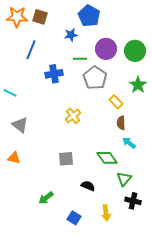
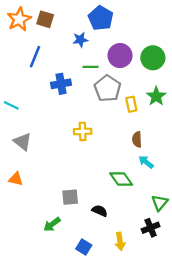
orange star: (17, 17) -> (19, 19), turned -30
yellow rectangle: (116, 102) -> (131, 104), moved, turned 32
yellow cross: (73, 116) -> (83, 131), turned 35
gray square: (66, 159) -> (70, 197), moved
green triangle: (124, 179) -> (160, 203), moved
black cross: (133, 201) -> (151, 228), turned -35

